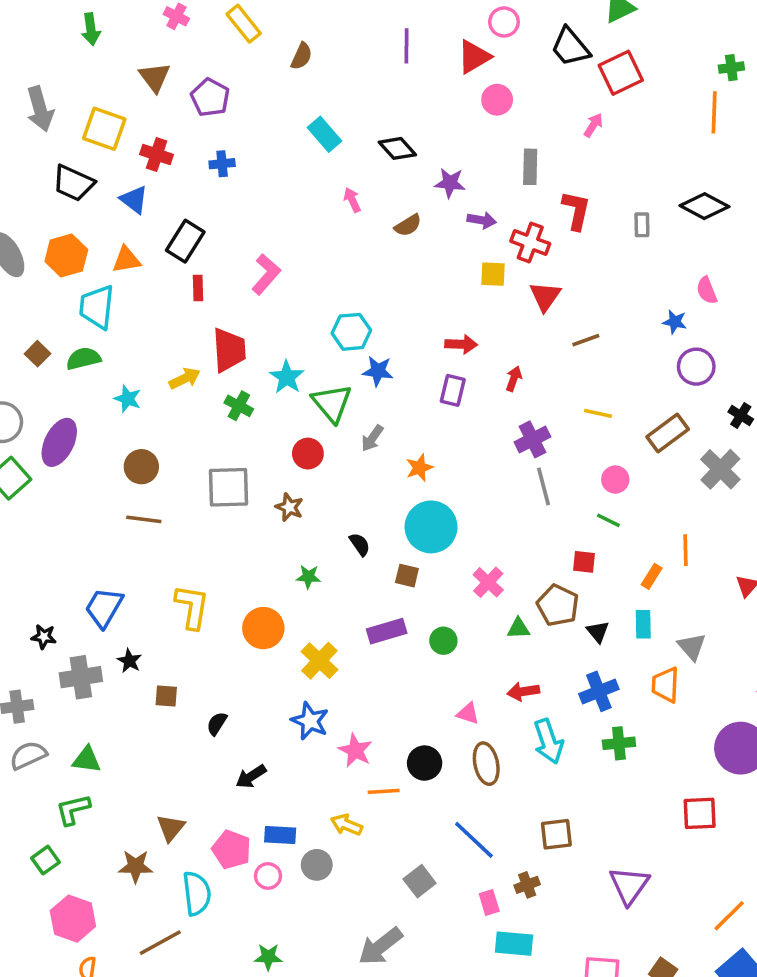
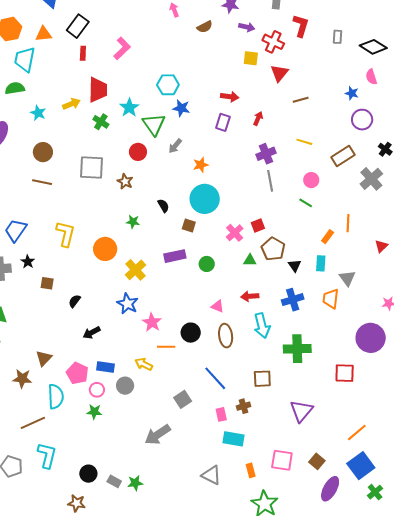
black diamond: (704, 206) -> (373, 47), moved
red square: (584, 562) -> (258, 225), moved, turned -32
green cross: (619, 743) -> (297, 349), moved, size x1.5
green star: (268, 957) -> (94, 412), moved

